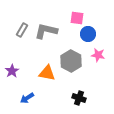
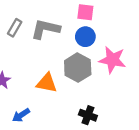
blue circle: (88, 34) -> (85, 37), moved
pink star: (98, 55) -> (112, 60), size x1.5

